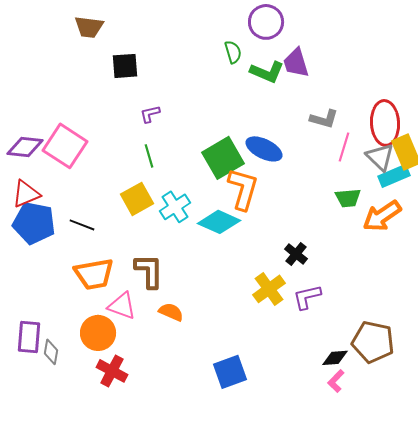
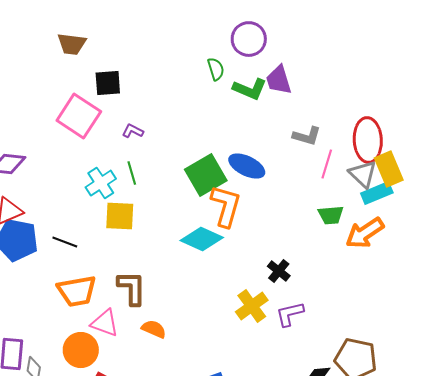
purple L-shape: (150, 114) -> (133, 131), turned 40
pink square: (65, 146) -> (79, 116), moved
yellow square: (137, 199) -> (120, 216), turned 32
cyan cross: (175, 207) -> (101, 183), moved

